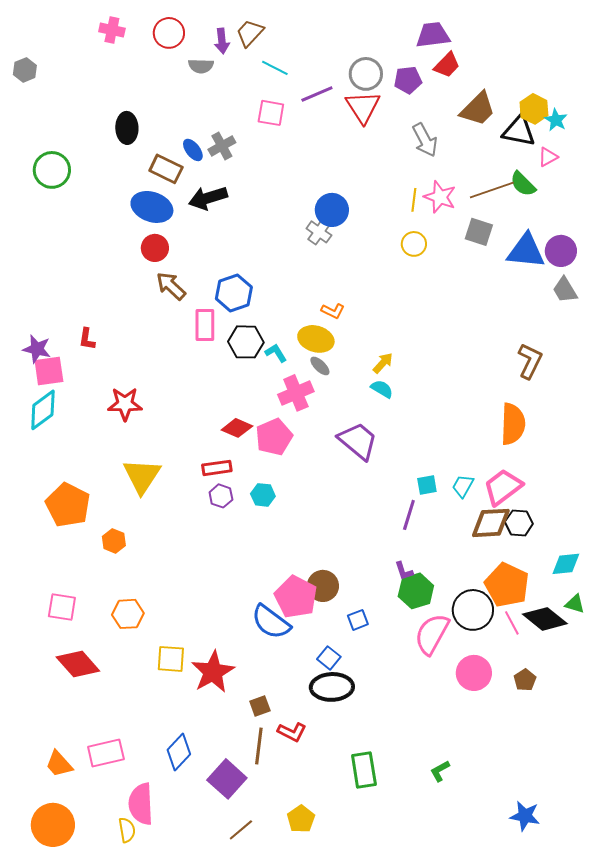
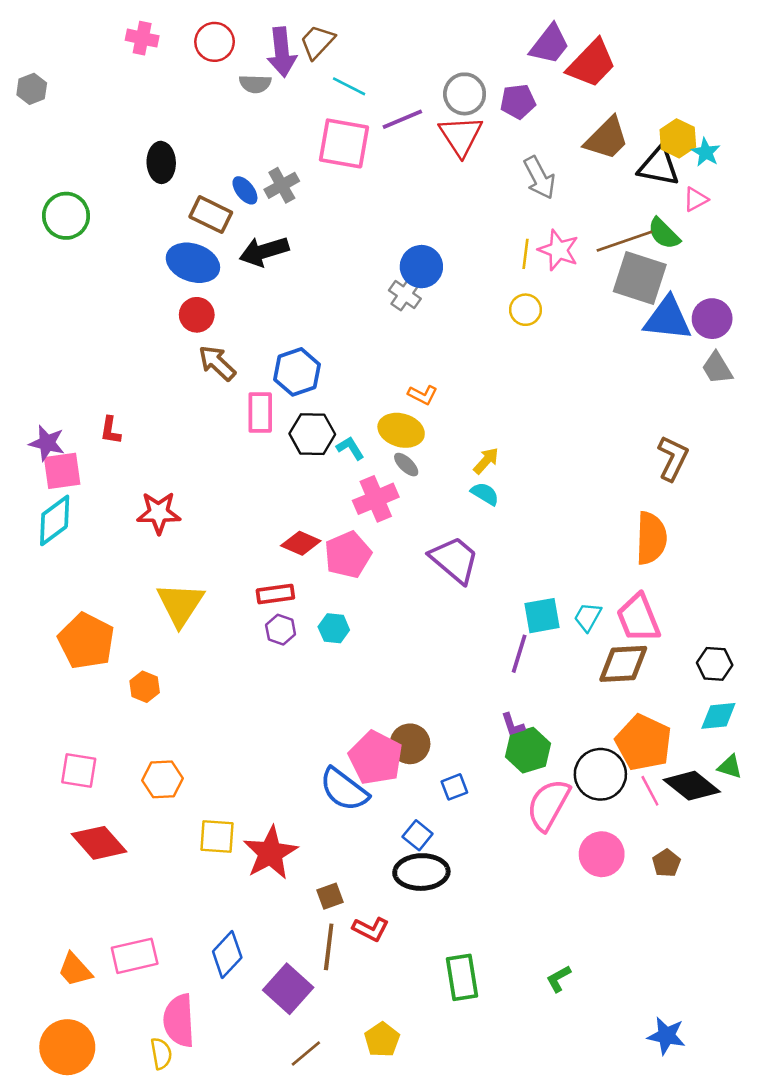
purple trapezoid: (433, 35) -> (550, 44), turned 135
purple arrow: (222, 41) -> (282, 52), size x1.5
red trapezoid: (447, 65) -> (591, 63), moved, size x1.5
pink square: (271, 113) -> (344, 143), size x1.5
gray square: (479, 232) -> (640, 278), moved, size x1.5
cyan square: (427, 485) -> (542, 616), size x1.4
pink trapezoid: (503, 487) -> (638, 618), turned -75
black hexagon: (519, 523) -> (715, 664), moved

